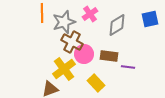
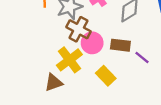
purple line: (128, 67) -> (142, 58), turned 32

